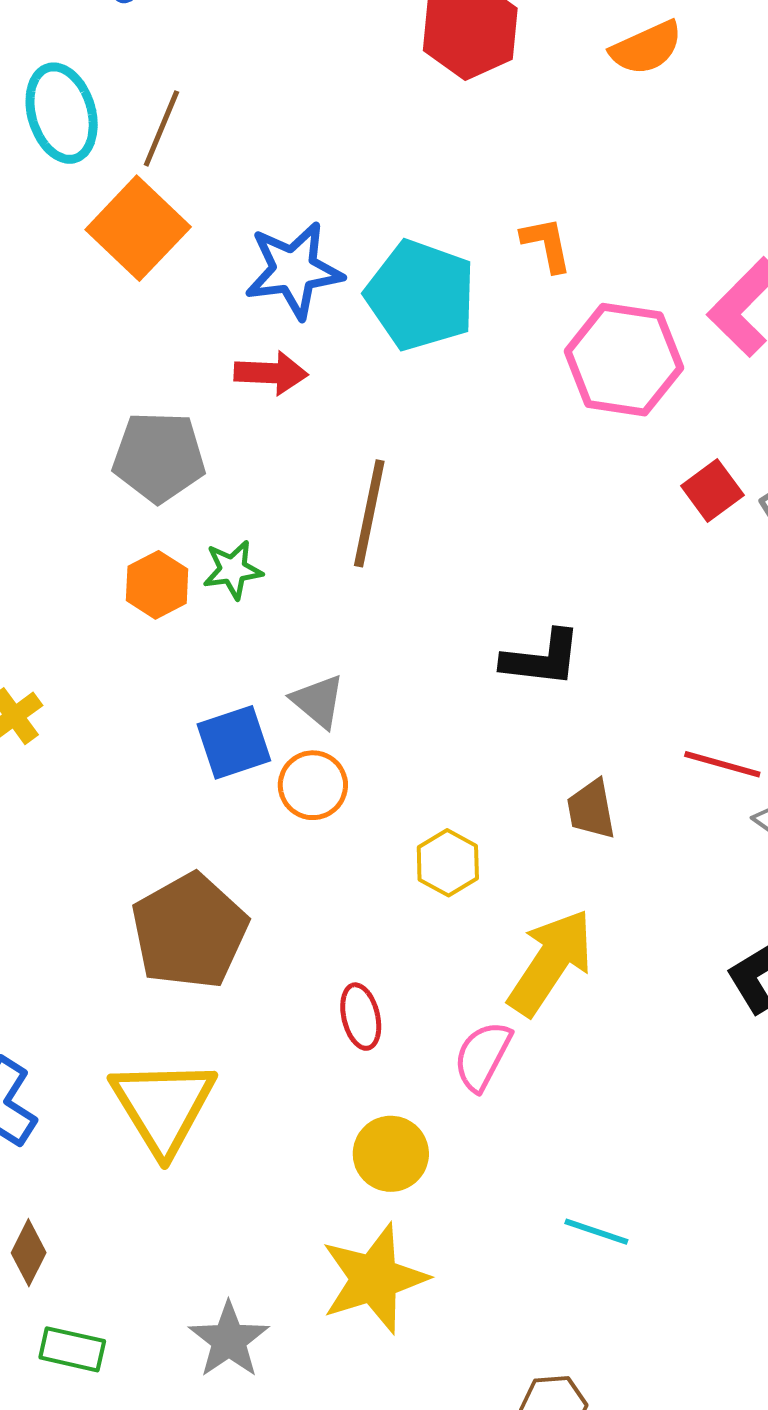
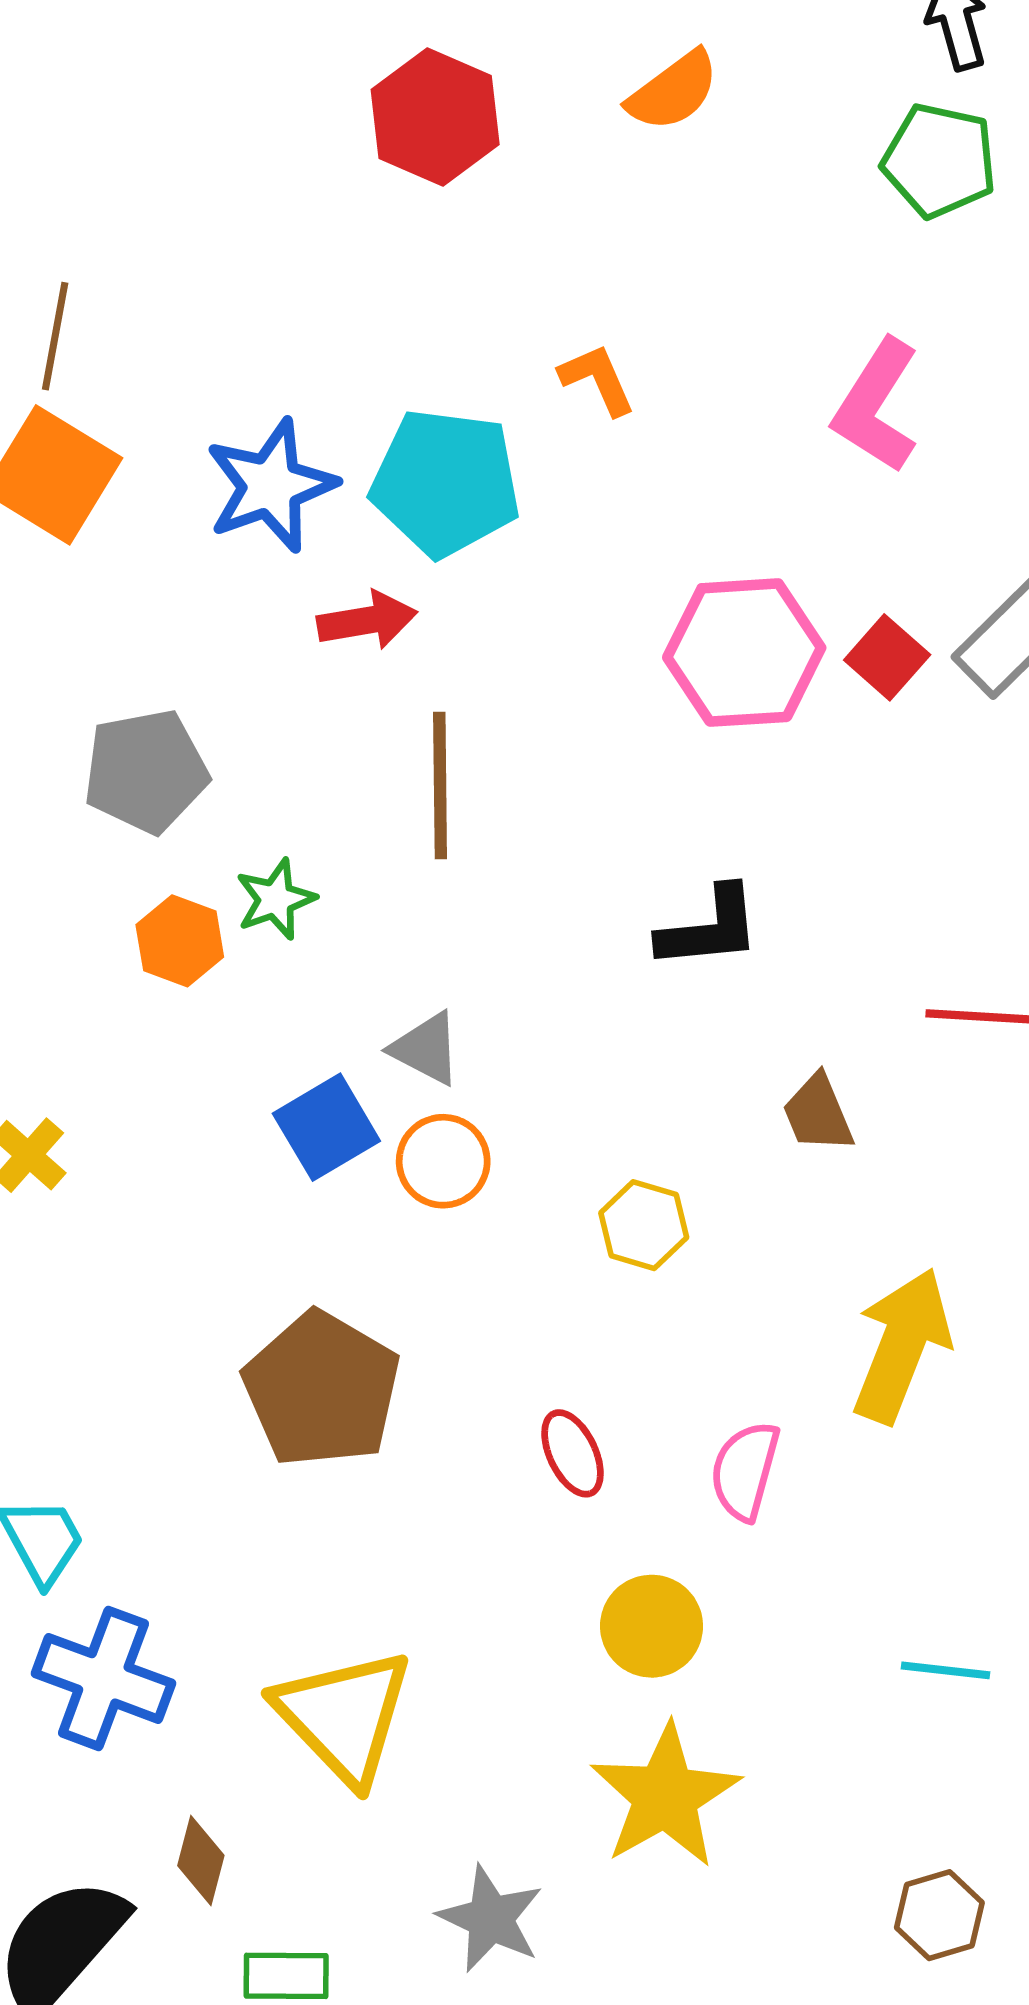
pink hexagon: (624, 360) -> (744, 653), moved
red arrow: (271, 373) -> (367, 620), moved
yellow arrow: (551, 962) -> (902, 1345), moved
yellow triangle: (163, 1106) -> (344, 1716), moved

